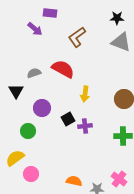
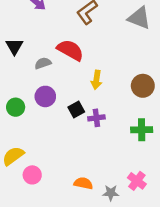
gray semicircle: (34, 73) -> (43, 63), moved
black triangle: (16, 91) -> (14, 47), moved
green circle: (28, 131) -> (16, 107), moved

